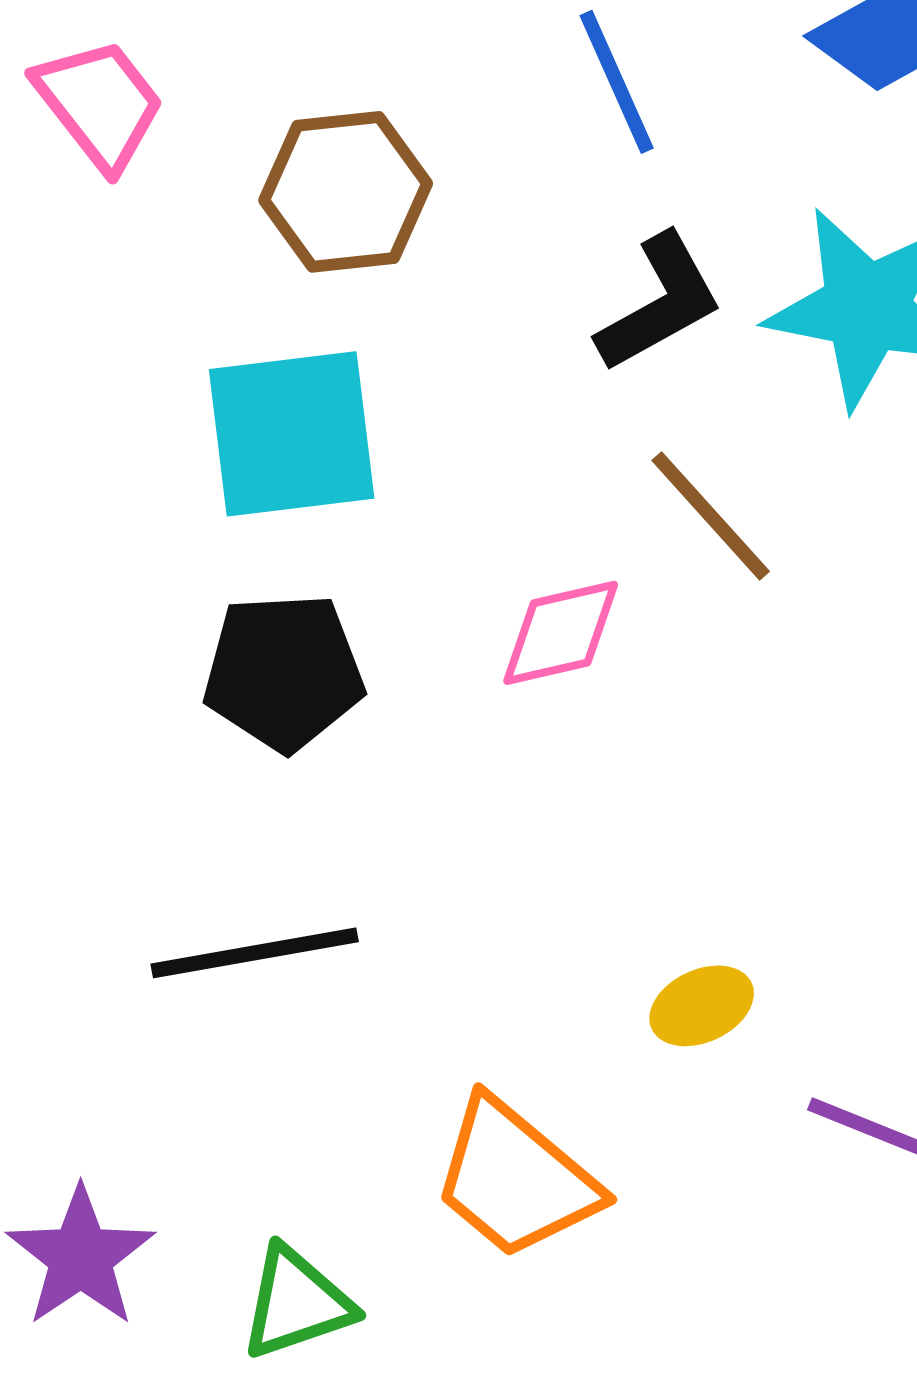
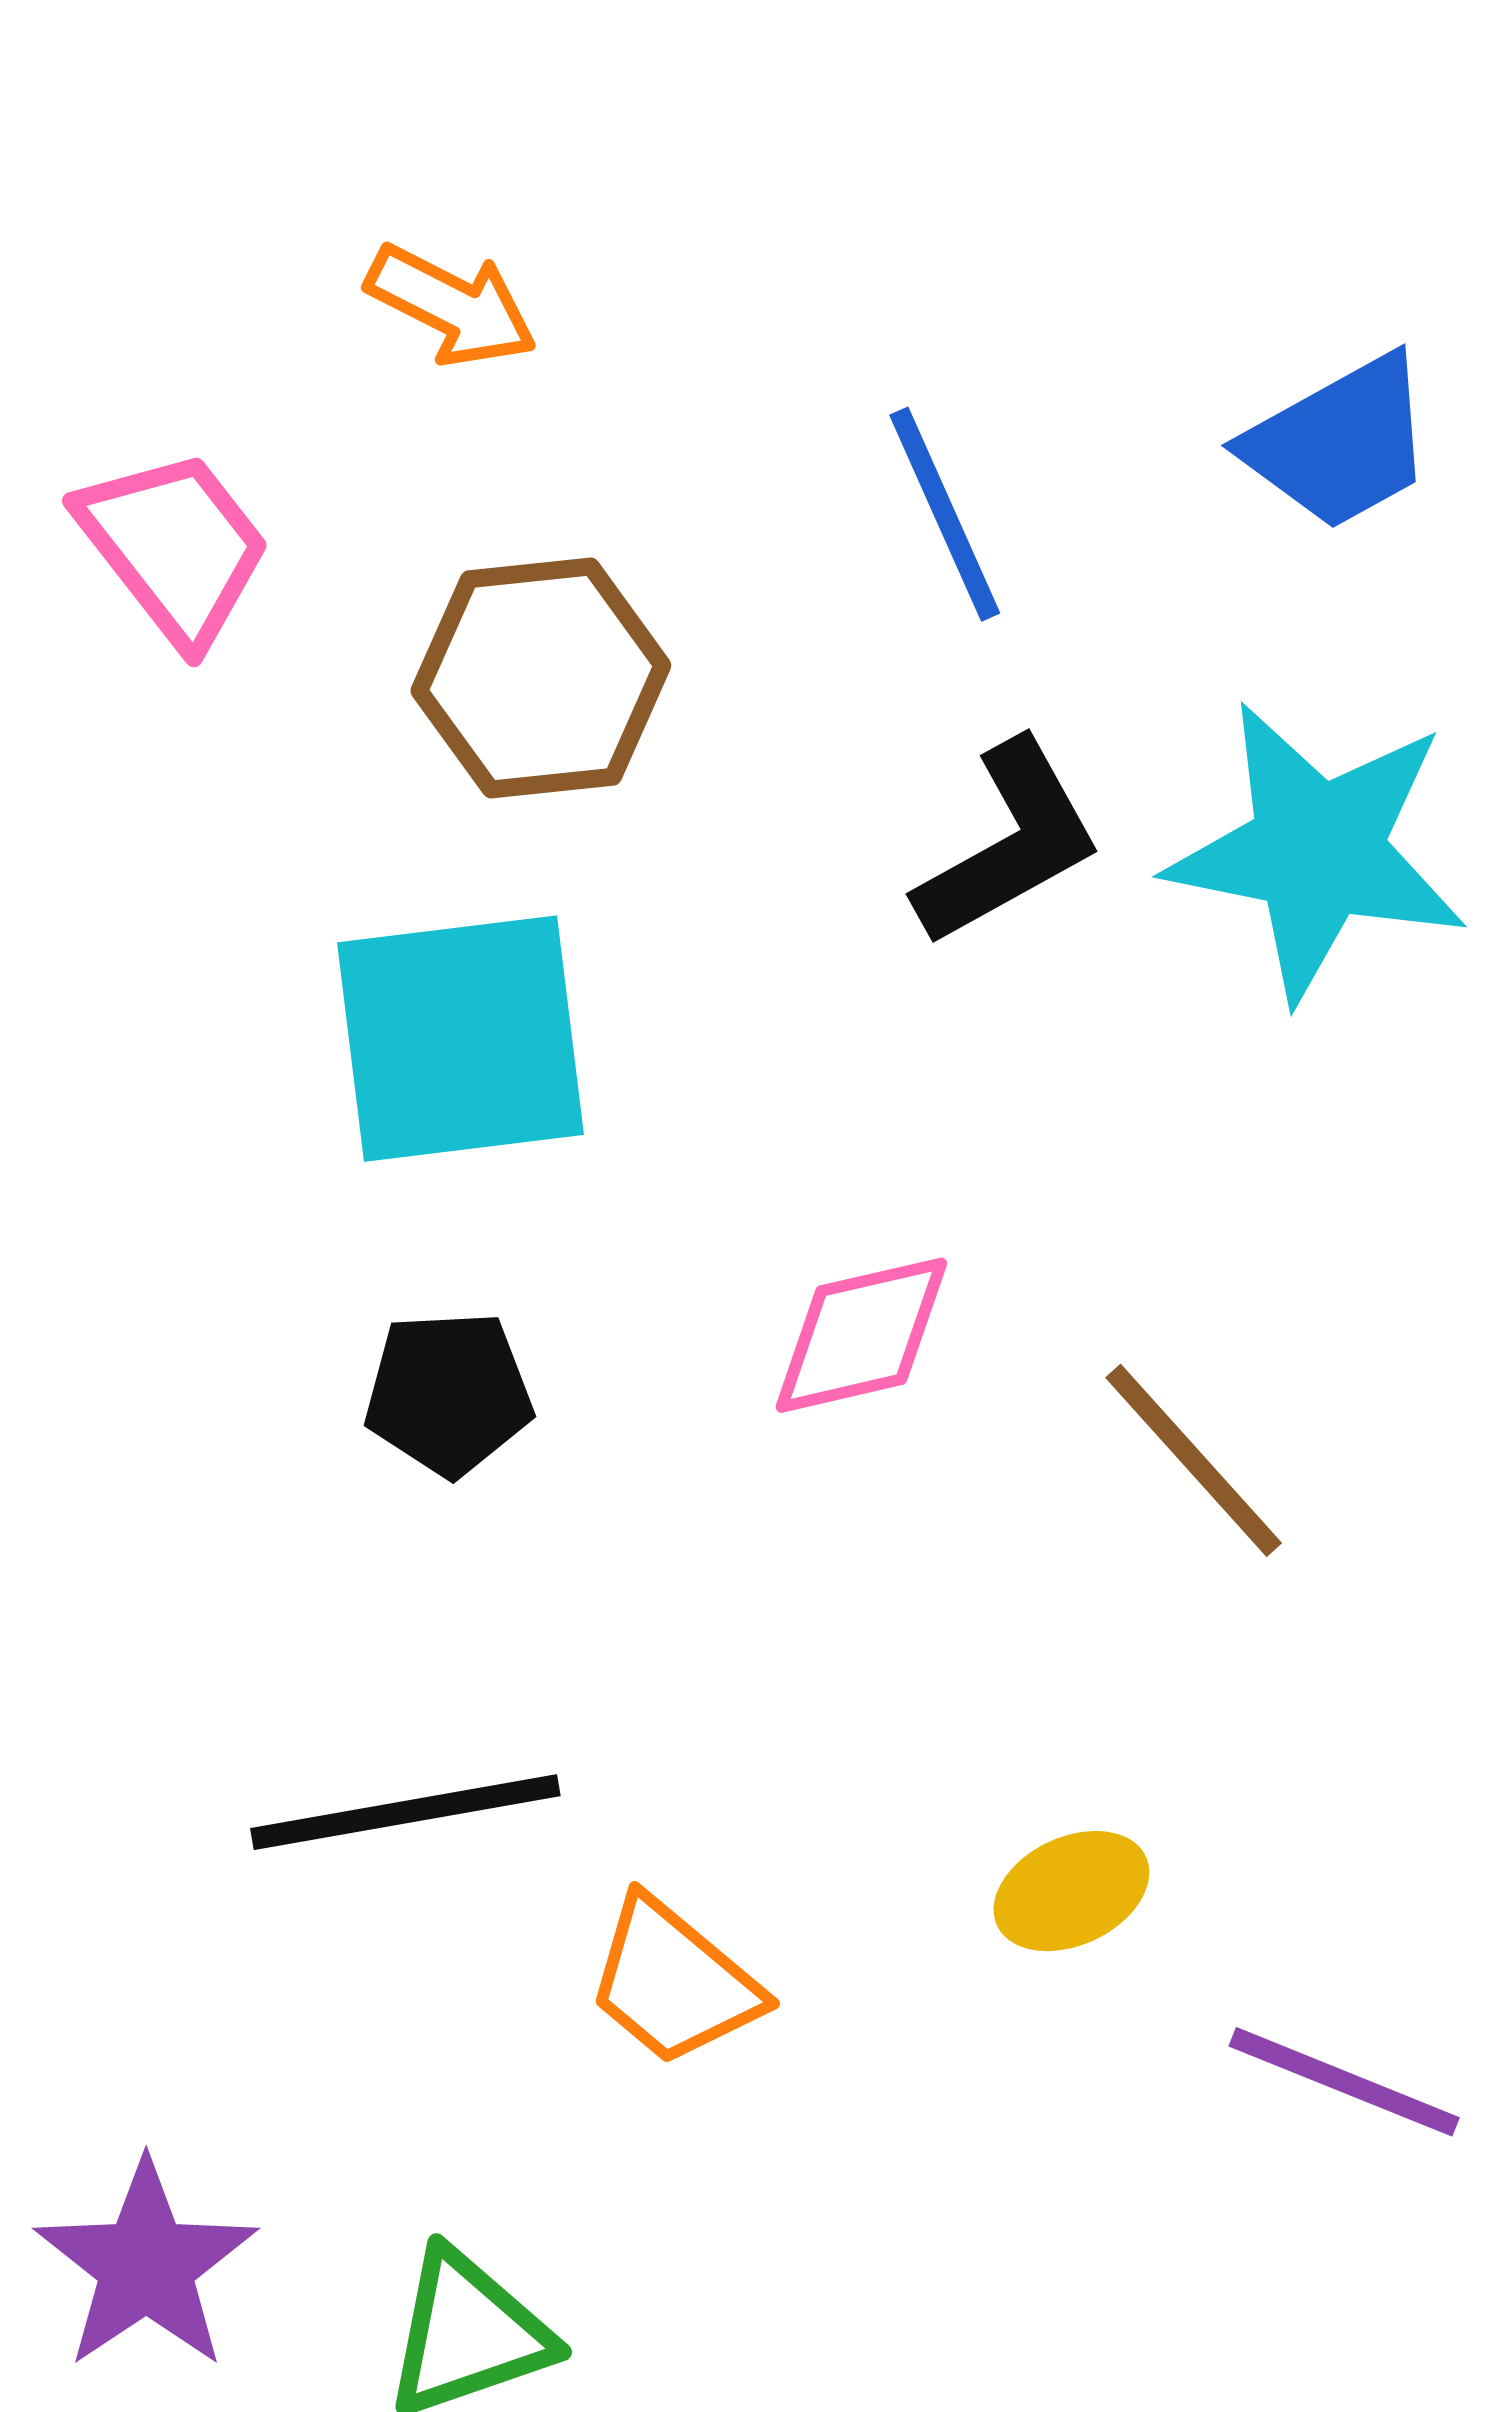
brown line: (711, 516) -> (1194, 1460), moved
black pentagon: (284, 672) -> (449, 1393), size x0.7
orange trapezoid: (516, 1179) -> (674, 1982), moved, size x0.7

